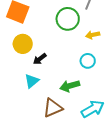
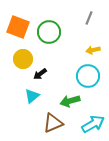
green circle: (68, 19) -> (49, 32), moved
cyan circle: (88, 61) -> (88, 76), size x1.5

